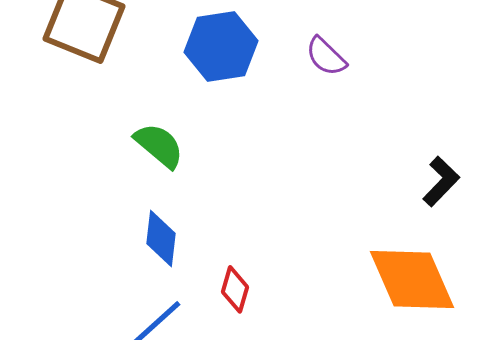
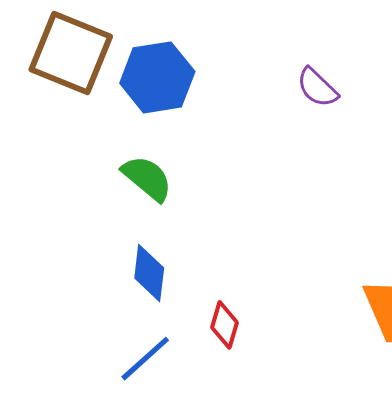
blue hexagon: (221, 46) -> (157, 77), moved

